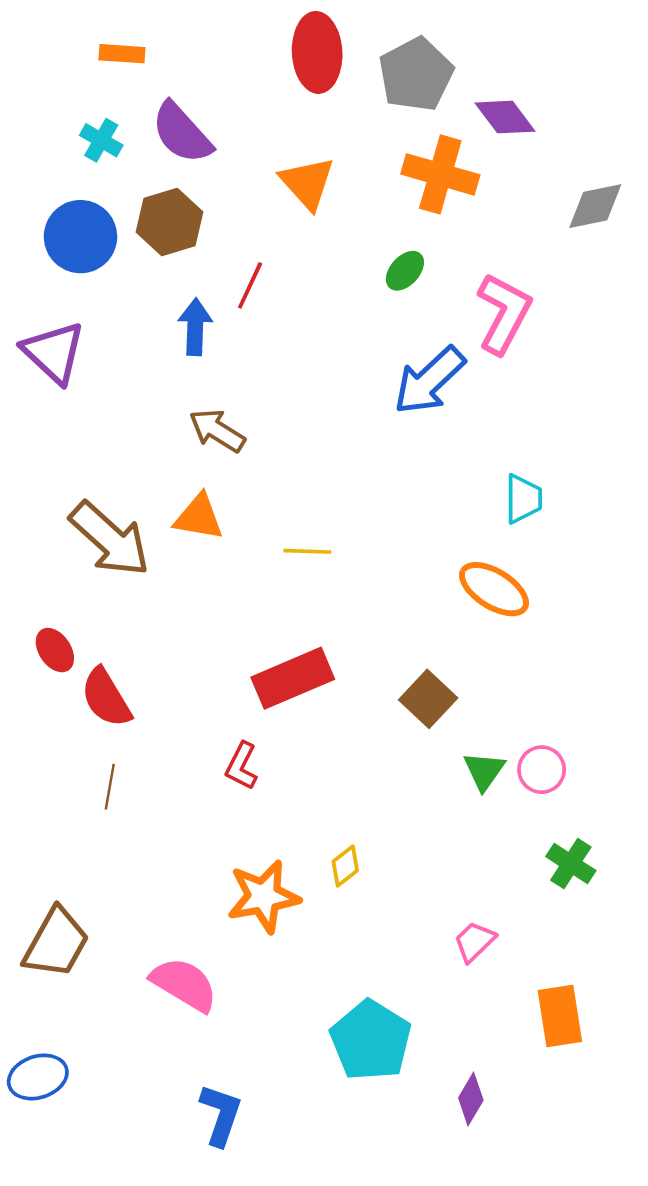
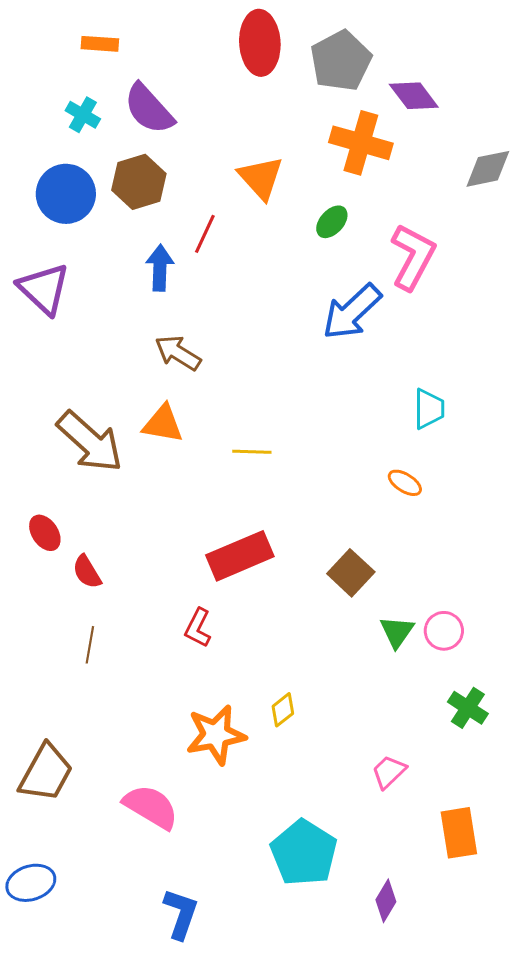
orange triangle: (307, 183) -> (261, 178), moved
orange ellipse: (494, 589) -> (405, 483), size x0.6
red semicircle: (106, 698) -> (87, 572), size x0.7

